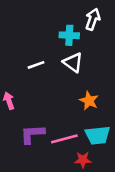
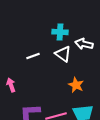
white arrow: (93, 19) -> (84, 44), moved, turned -96

